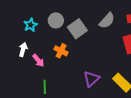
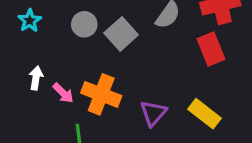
cyan star: (31, 25) -> (30, 21), moved
orange cross: (61, 51) -> (101, 94), moved, size x1.6

